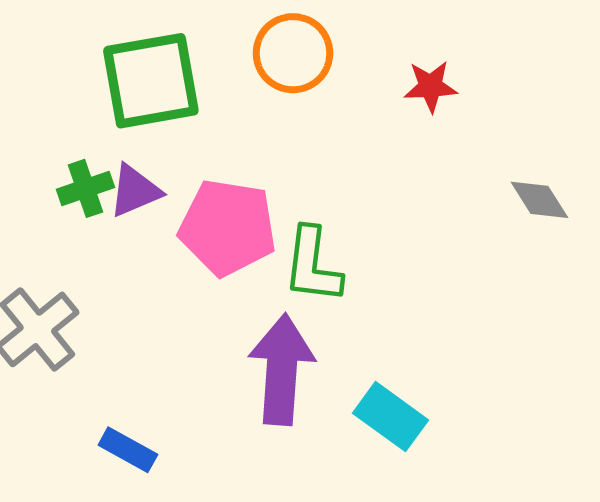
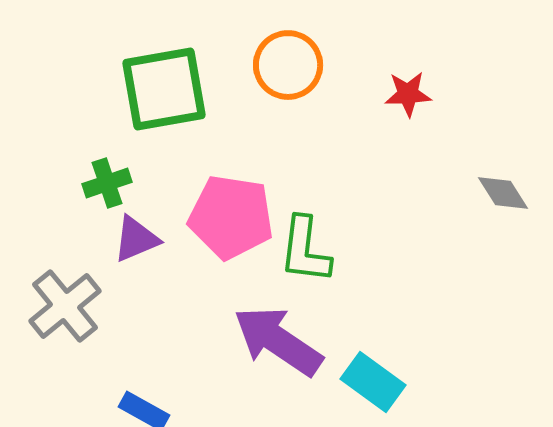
purple triangle: (135, 191) -> (136, 239), moved
purple arrow: (282, 370) -> (278, 341), turned -60

